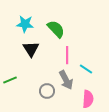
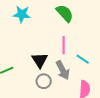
green semicircle: (56, 29) -> (65, 13), moved
black triangle: (31, 49) -> (40, 60), moved

